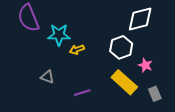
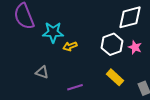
pink star: (145, 65) -> (135, 47), moved
yellow rectangle: (124, 82) -> (115, 77), size x0.7

